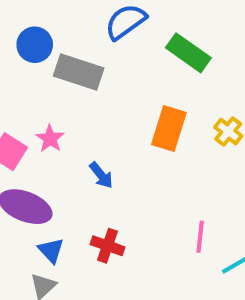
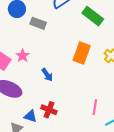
gray rectangle: (79, 72) -> (38, 23), size x0.7
blue triangle: (51, 250) -> (30, 116), moved, turned -32

